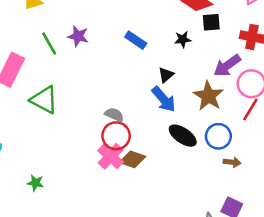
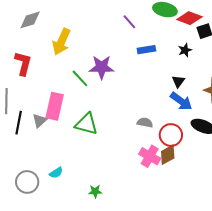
purple star: (78, 36) -> (102, 67), size x1.4
blue rectangle: (136, 40) -> (146, 50), moved, turned -30
red circle: (116, 136) -> (171, 135), moved
brown diamond: (132, 159) -> (168, 155), turned -35

